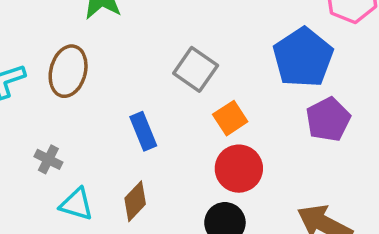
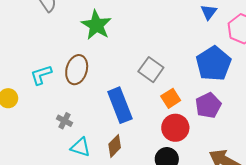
purple pentagon: (328, 119) -> (208, 105), moved
blue rectangle: (143, 131) -> (120, 105), size x1.6

